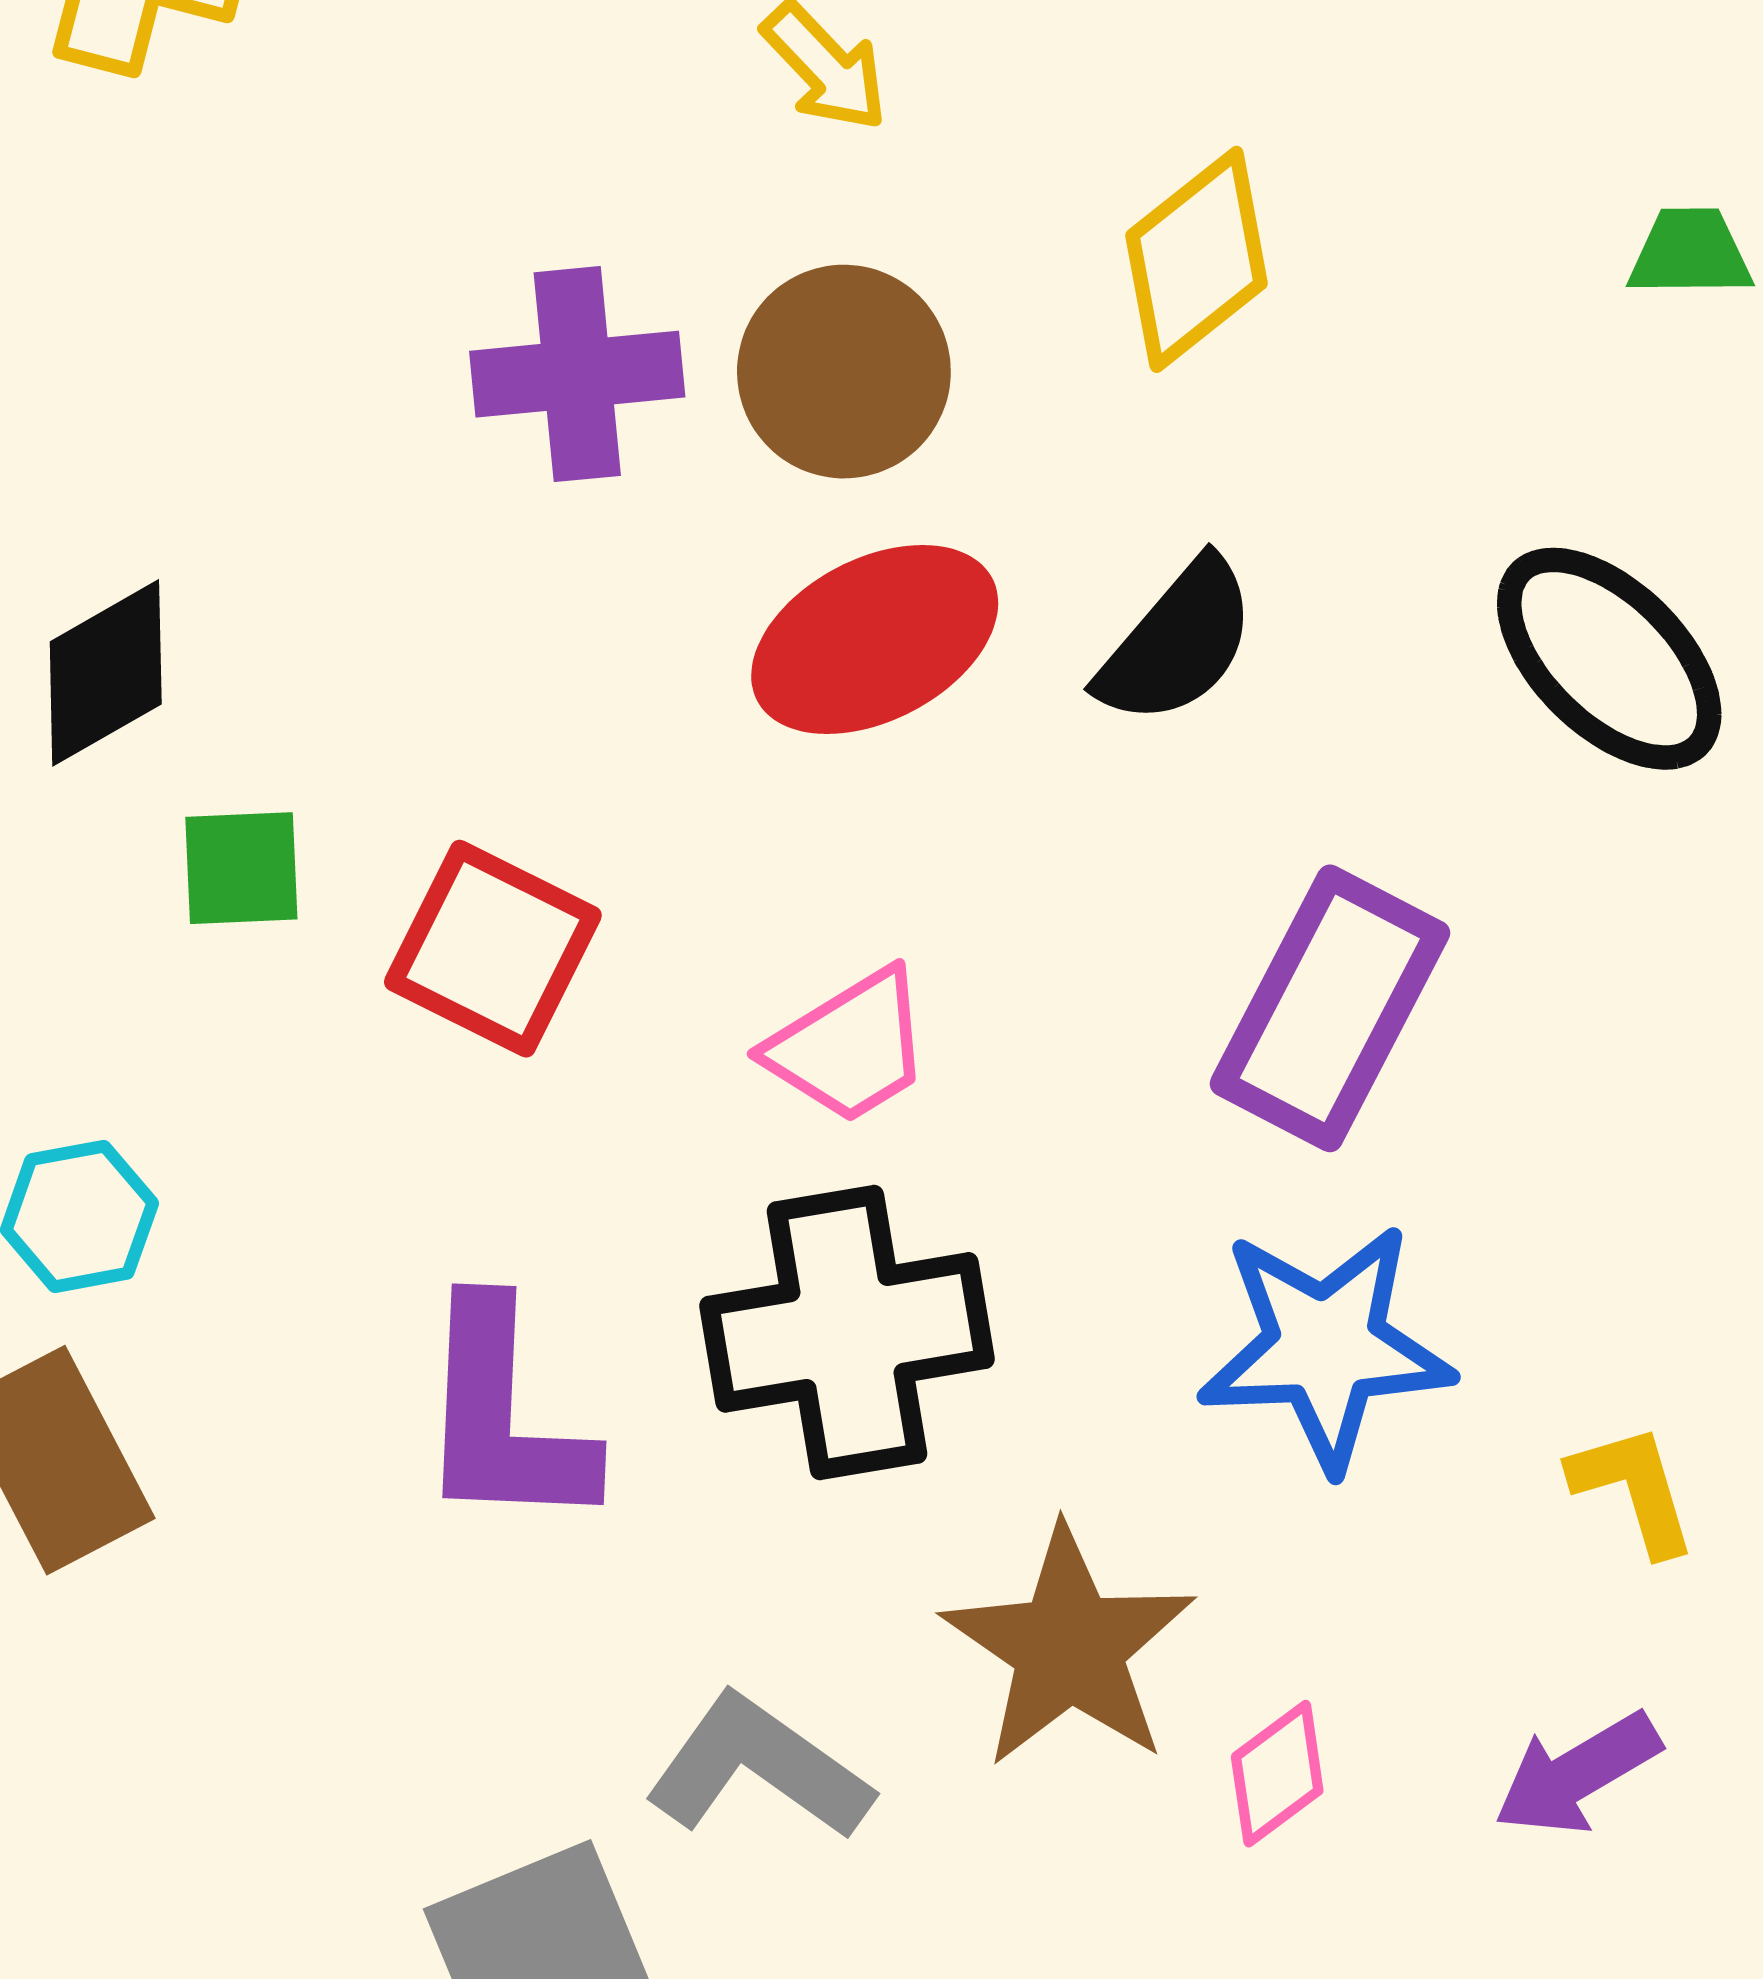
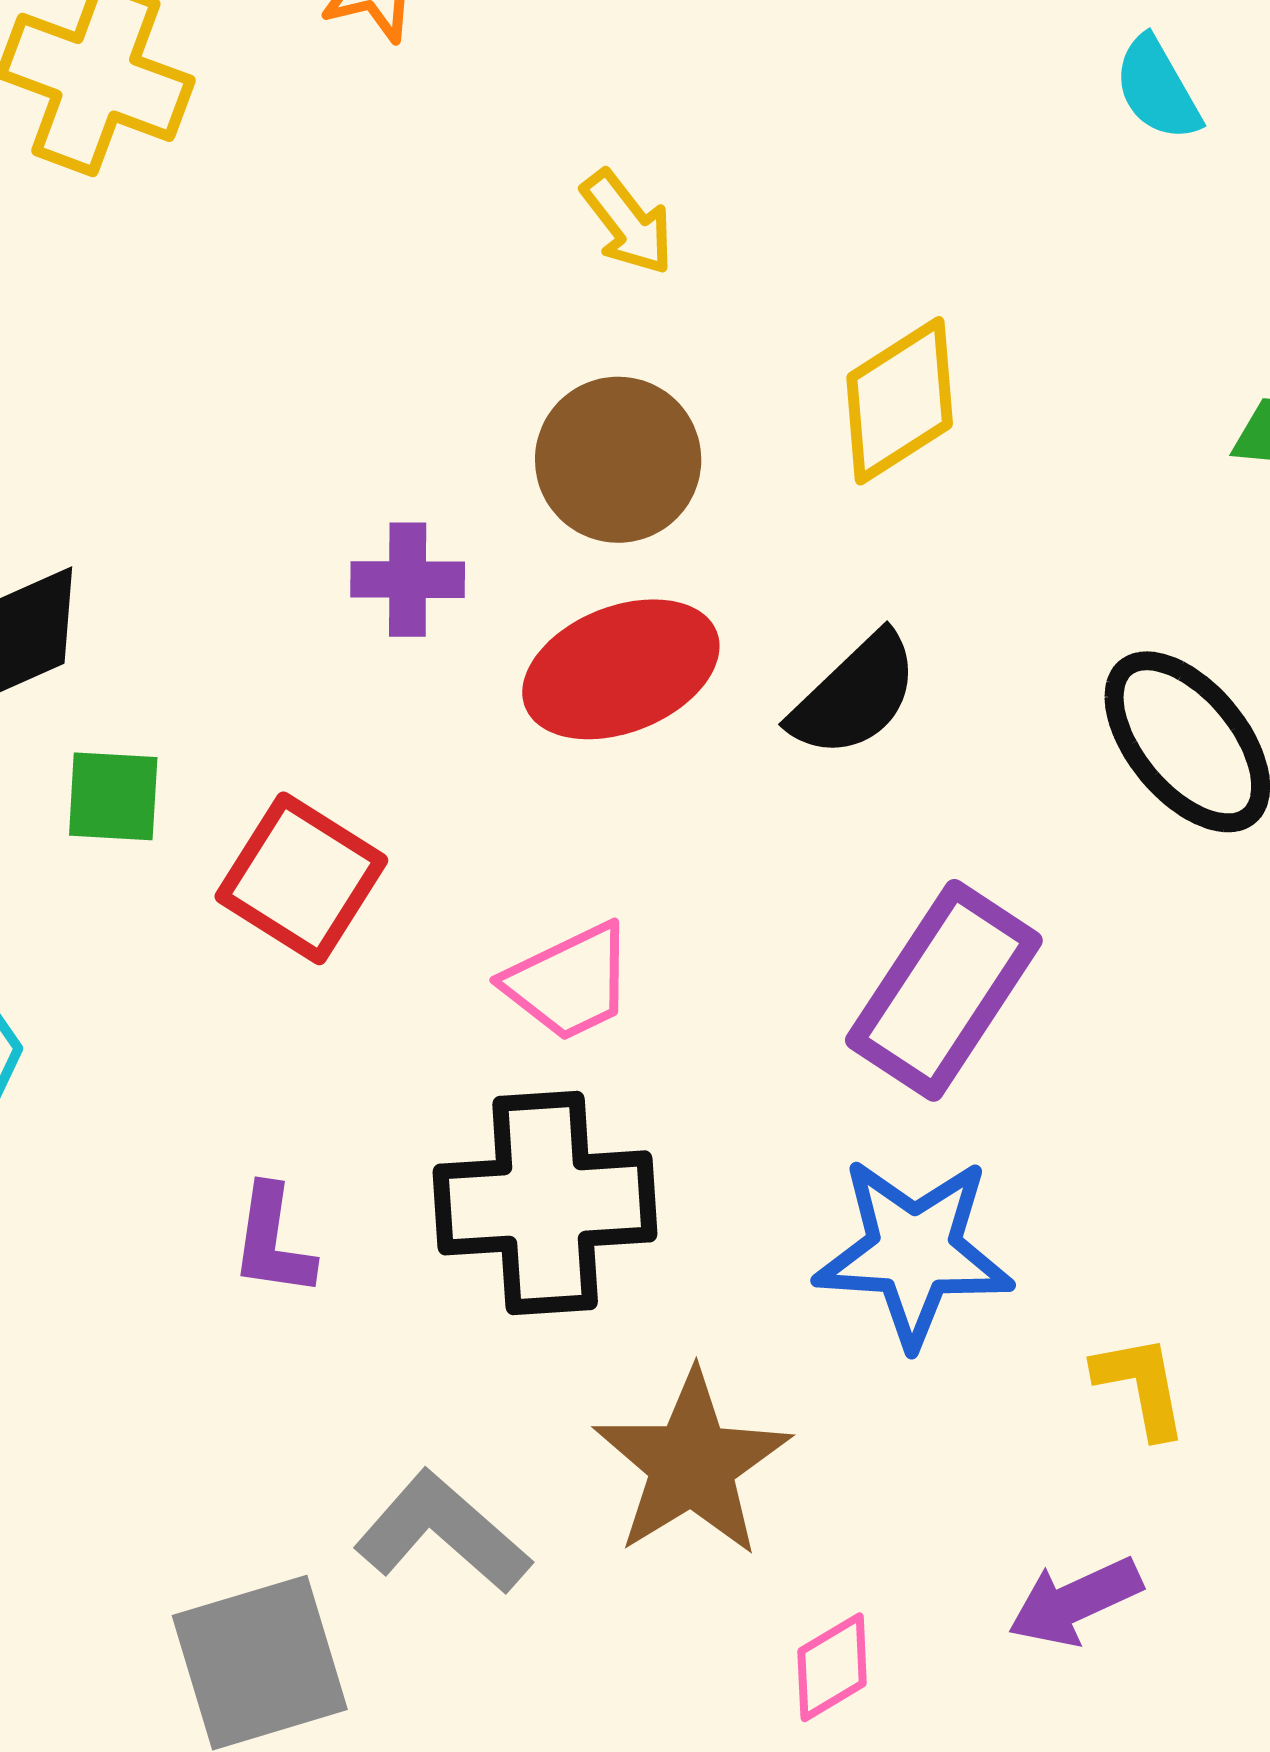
purple cross: (577, 374) -> (408, 580), moved, size x0.7
purple L-shape: (503, 1417) -> (273, 1241), size x0.6
pink diamond: (1277, 1774) -> (832, 1667), moved

